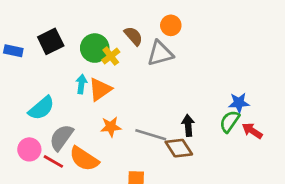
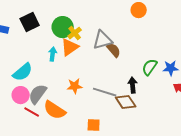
orange circle: (171, 25) -> (139, 10), moved
brown semicircle: (133, 36) -> (114, 50), moved
gray triangle: (160, 53) -> (103, 40), moved
orange triangle: (100, 89) -> (70, 47), moved
green semicircle: (230, 121) -> (150, 67), moved
pink circle: (29, 149) -> (21, 95), moved

